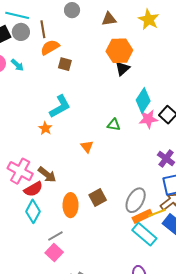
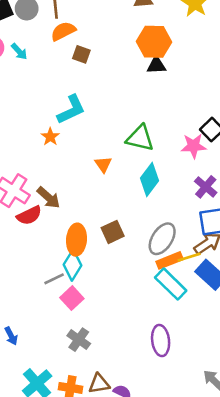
black triangle: (122, 69) -> (156, 65), turned 35
cyan diamond: (143, 101) -> (150, 179), moved
pink star: (148, 119) -> (194, 146), moved
green triangle: (114, 125) -> (140, 138), size x1.6
cyan diamond: (33, 211) -> (72, 265), moved
pink square: (54, 252) -> (72, 298), moved

